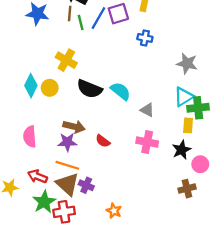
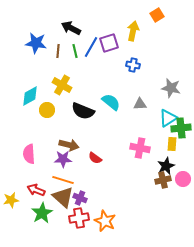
brown line: (70, 14) -> (58, 51), moved
cyan diamond: (31, 86) -> (30, 96), moved, turned 35
cyan semicircle: (121, 91) -> (111, 102), moved
gray triangle: (147, 110) -> (140, 104), moved, turned -32
pink cross: (147, 142) -> (140, 148), moved
brown cross: (187, 189) -> (163, 180), moved
orange star: (114, 211) -> (105, 221), size x1.5
red cross: (64, 212) -> (79, 218), moved

